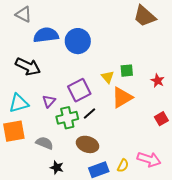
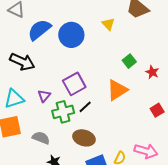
blue semicircle: (46, 35) -> (39, 30), turned -30
green square: (127, 71) -> (129, 61), moved, turned -32
yellow triangle: (108, 77) -> (108, 24), moved

